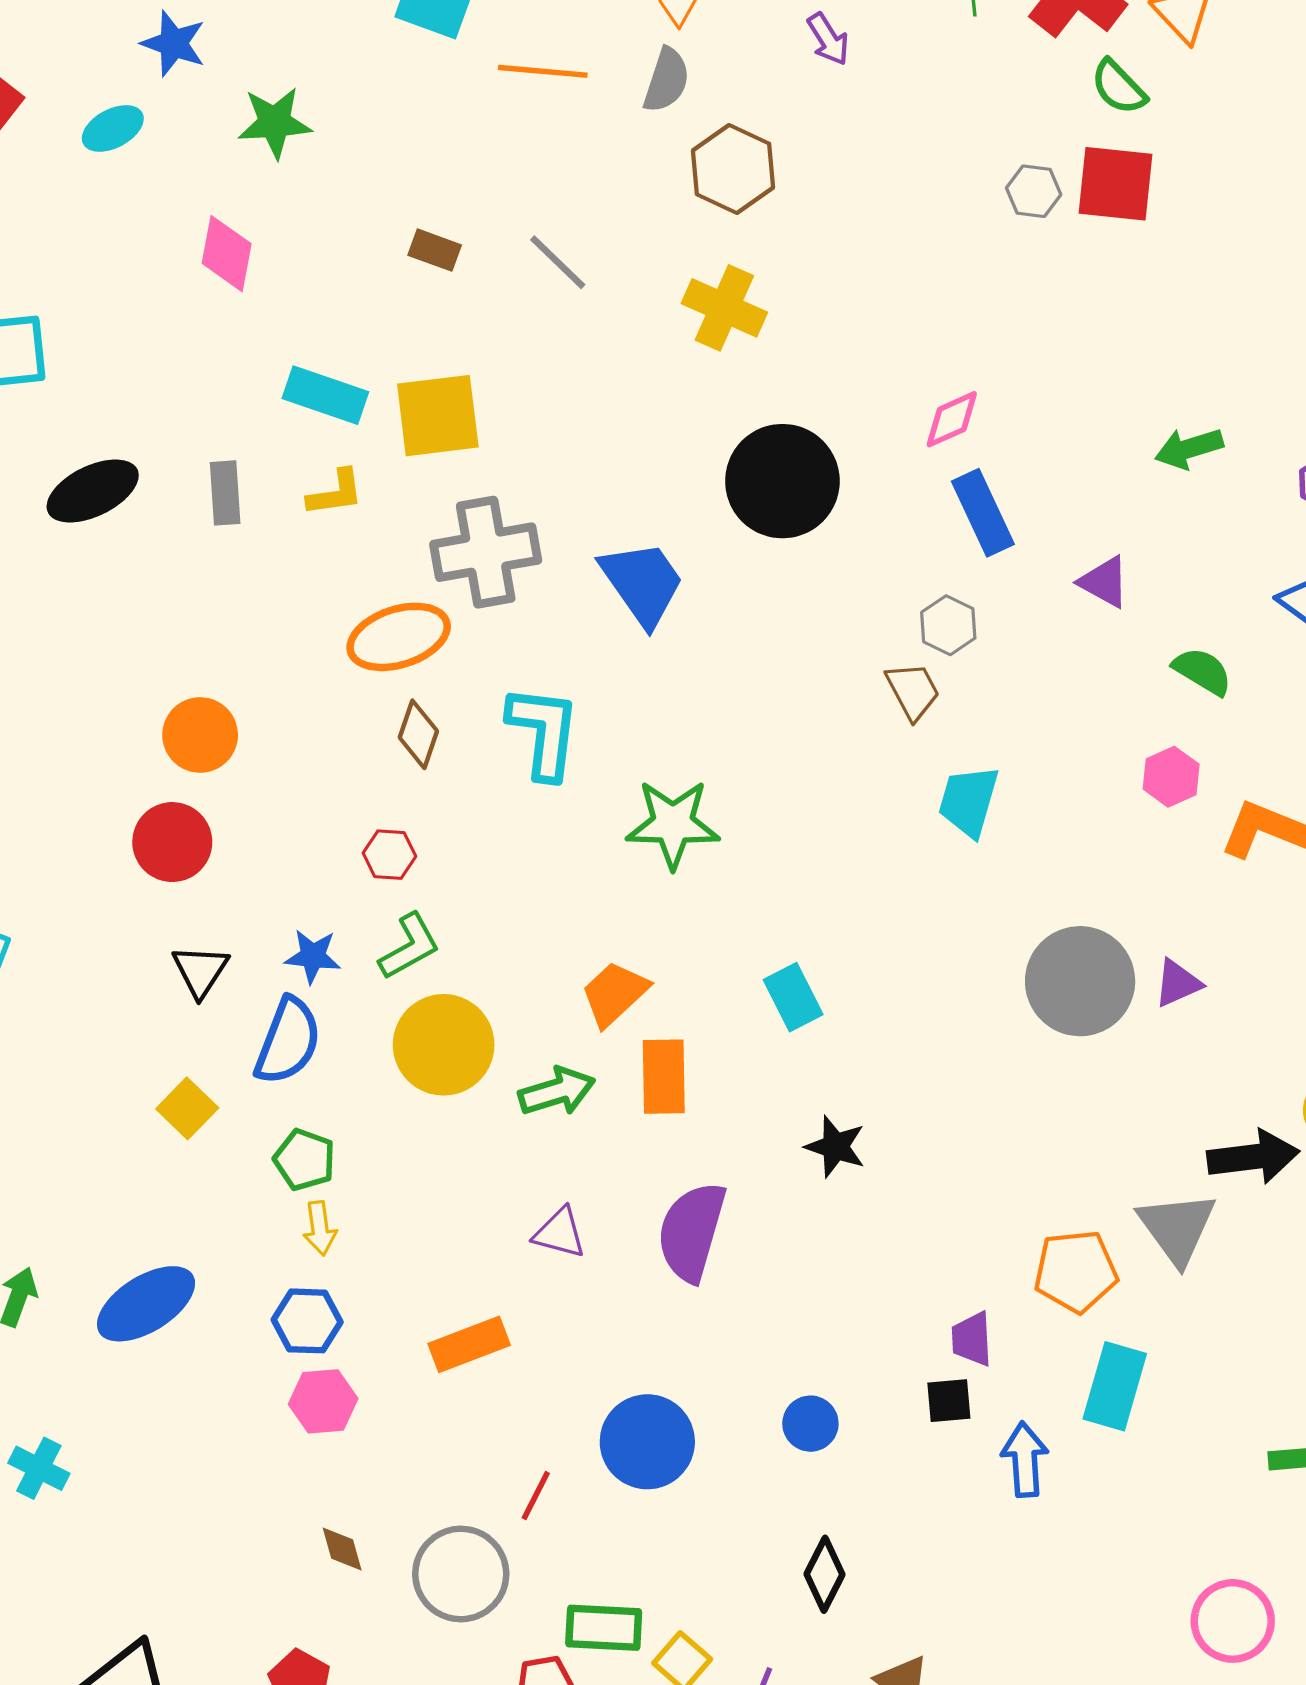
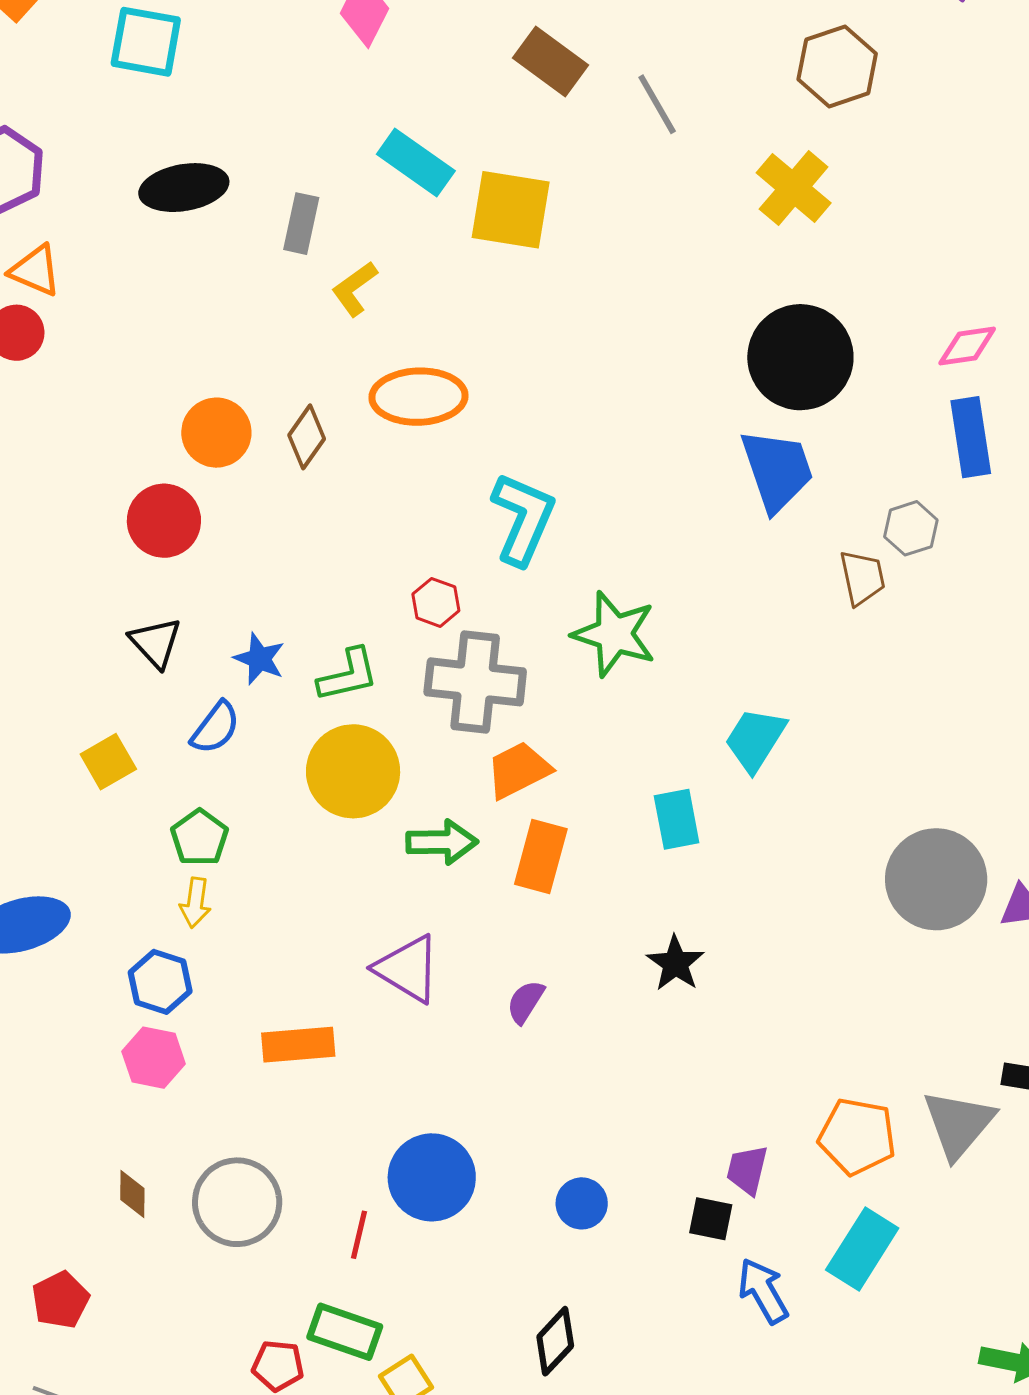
brown rectangle: (435, 250) -> (551, 62), size x1.5
yellow L-shape: (335, 493) -> (355, 289), moved, turned 136
gray cross: (486, 552) -> (475, 682), moved
blue trapezoid: (642, 583) -> (777, 470), moved
brown diamond: (418, 734) -> (307, 437), moved
cyan trapezoid: (969, 801) -> (755, 740), moved
red hexagon: (389, 855) -> (436, 602), moved
black triangle: (200, 971) -> (156, 643), turned -32
blue semicircle: (288, 1041) -> (215, 728), size x0.7
purple semicircle: (692, 1232) -> (525, 1002), size x0.5
purple triangle: (560, 1233) -> (408, 969), size x1.4
blue arrow: (1025, 1460) -> (763, 1291), turned -42
red line: (536, 1495) -> (359, 1235), moved, turned -30
gray circle: (461, 1574) -> (237, 1202), moved

